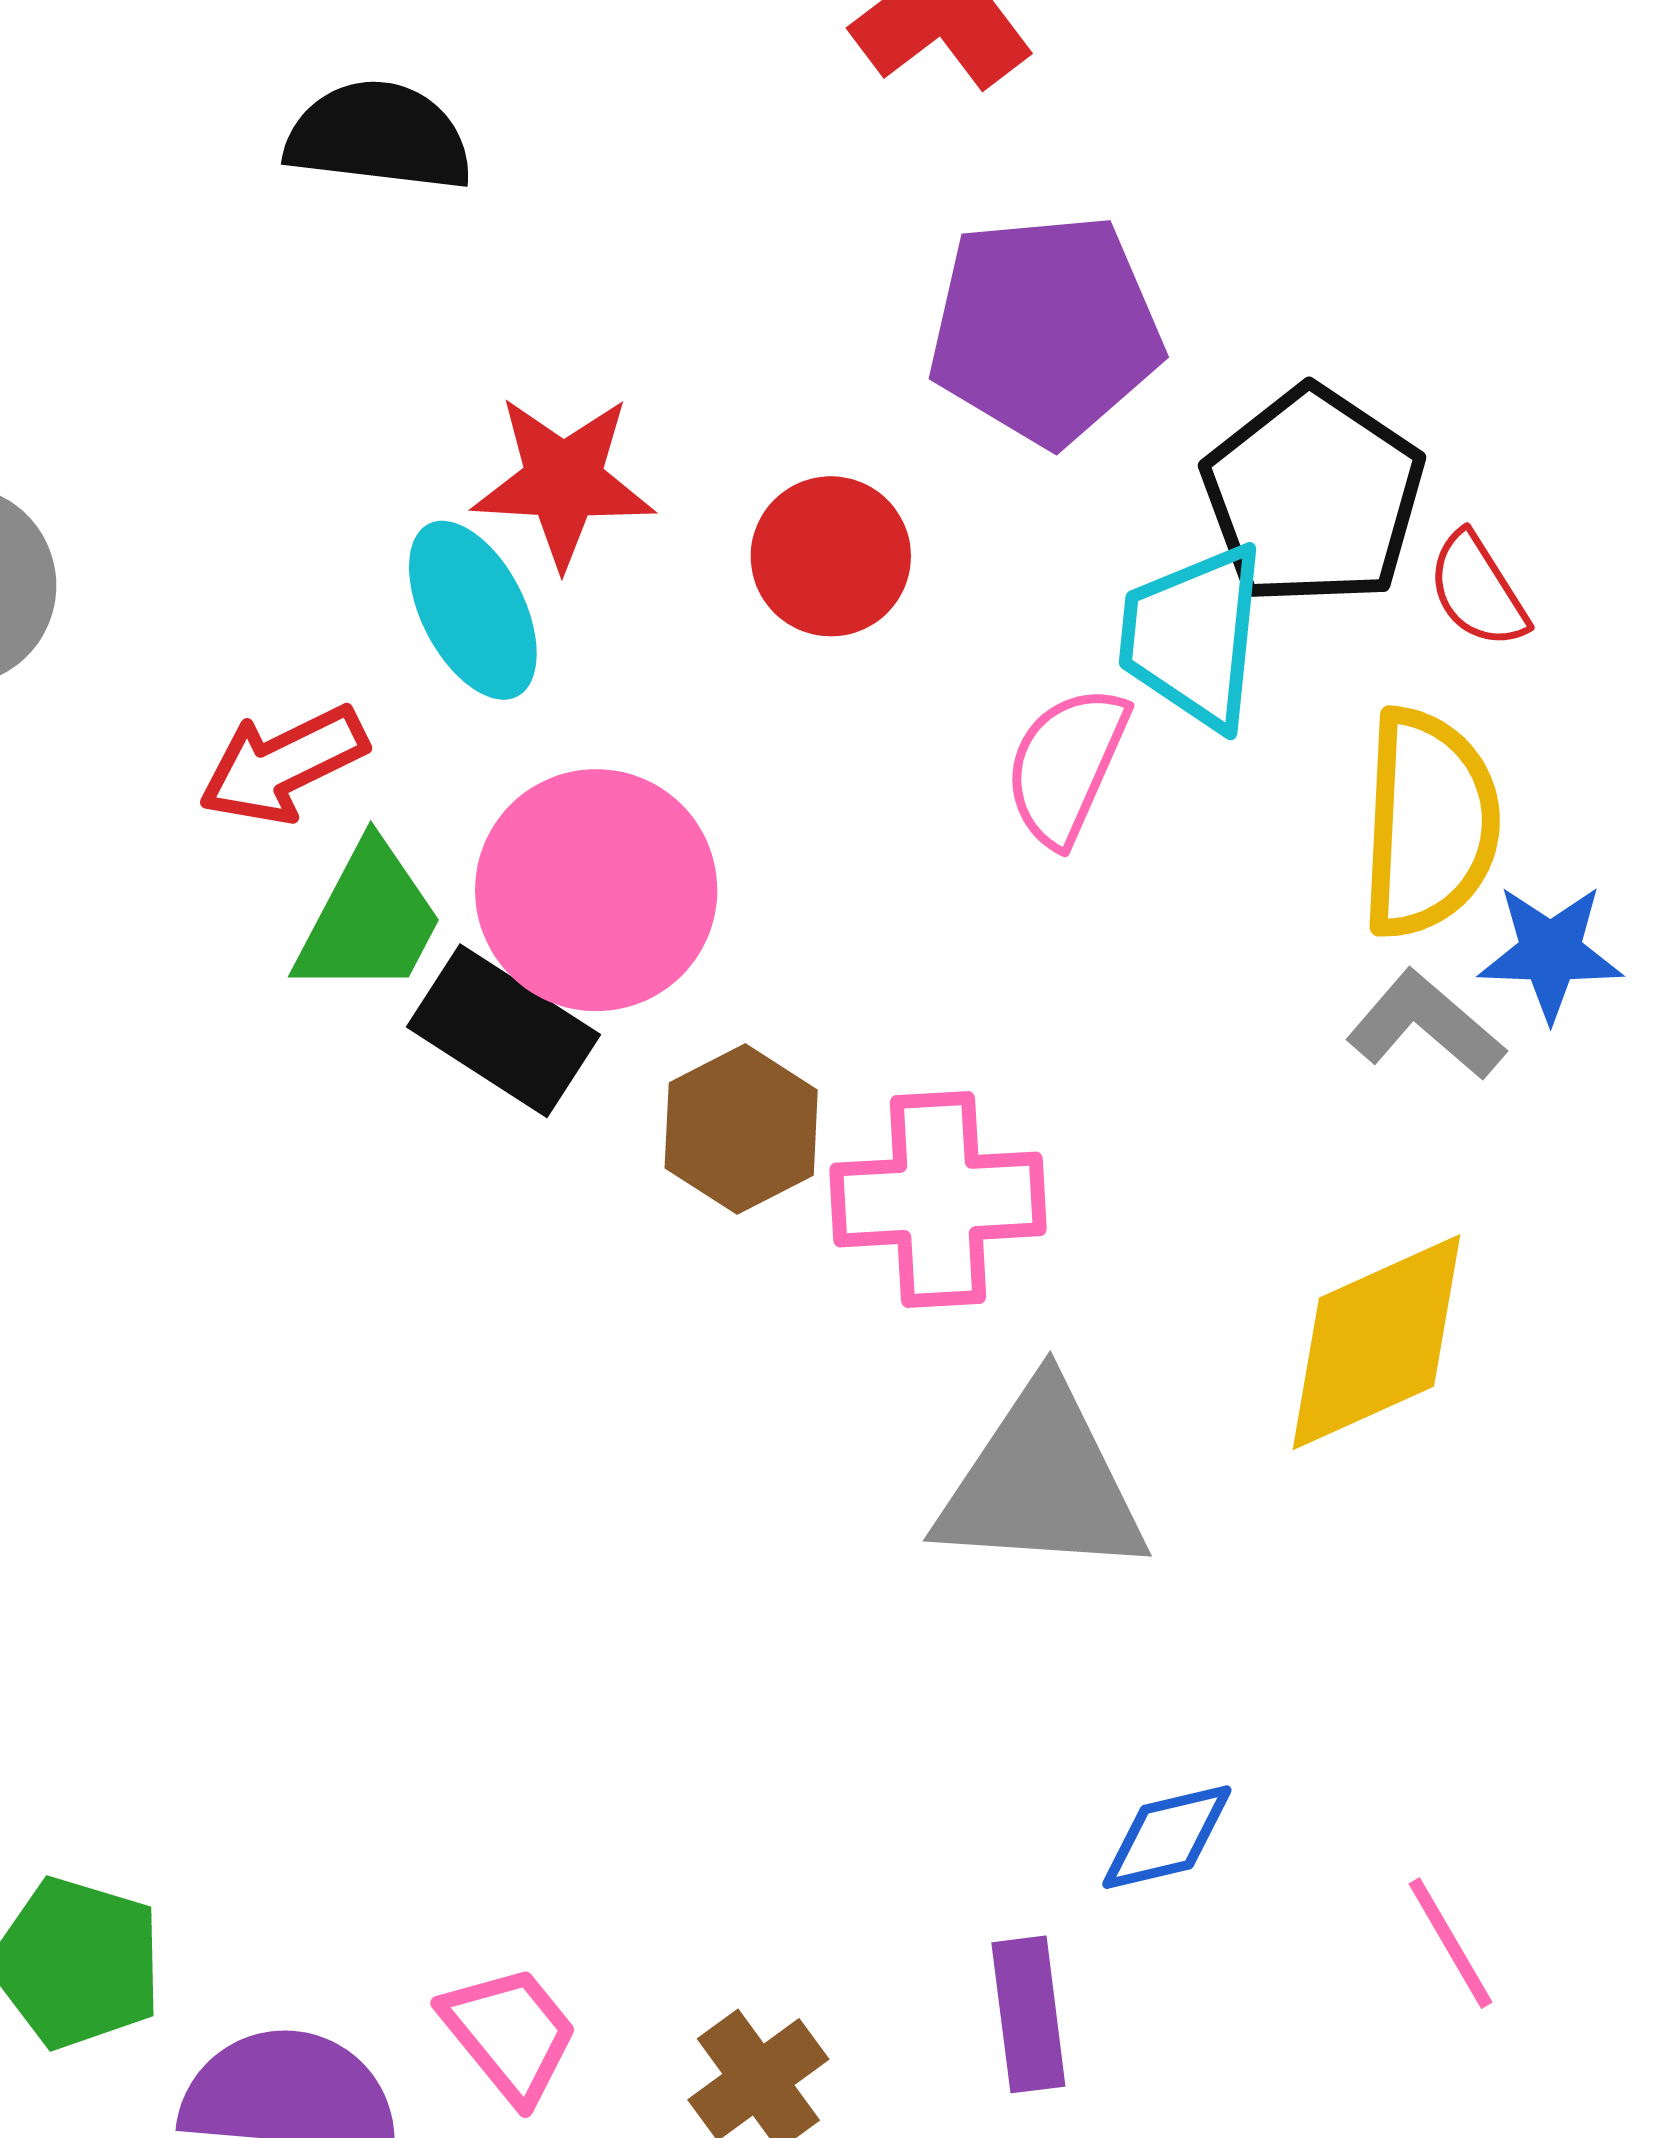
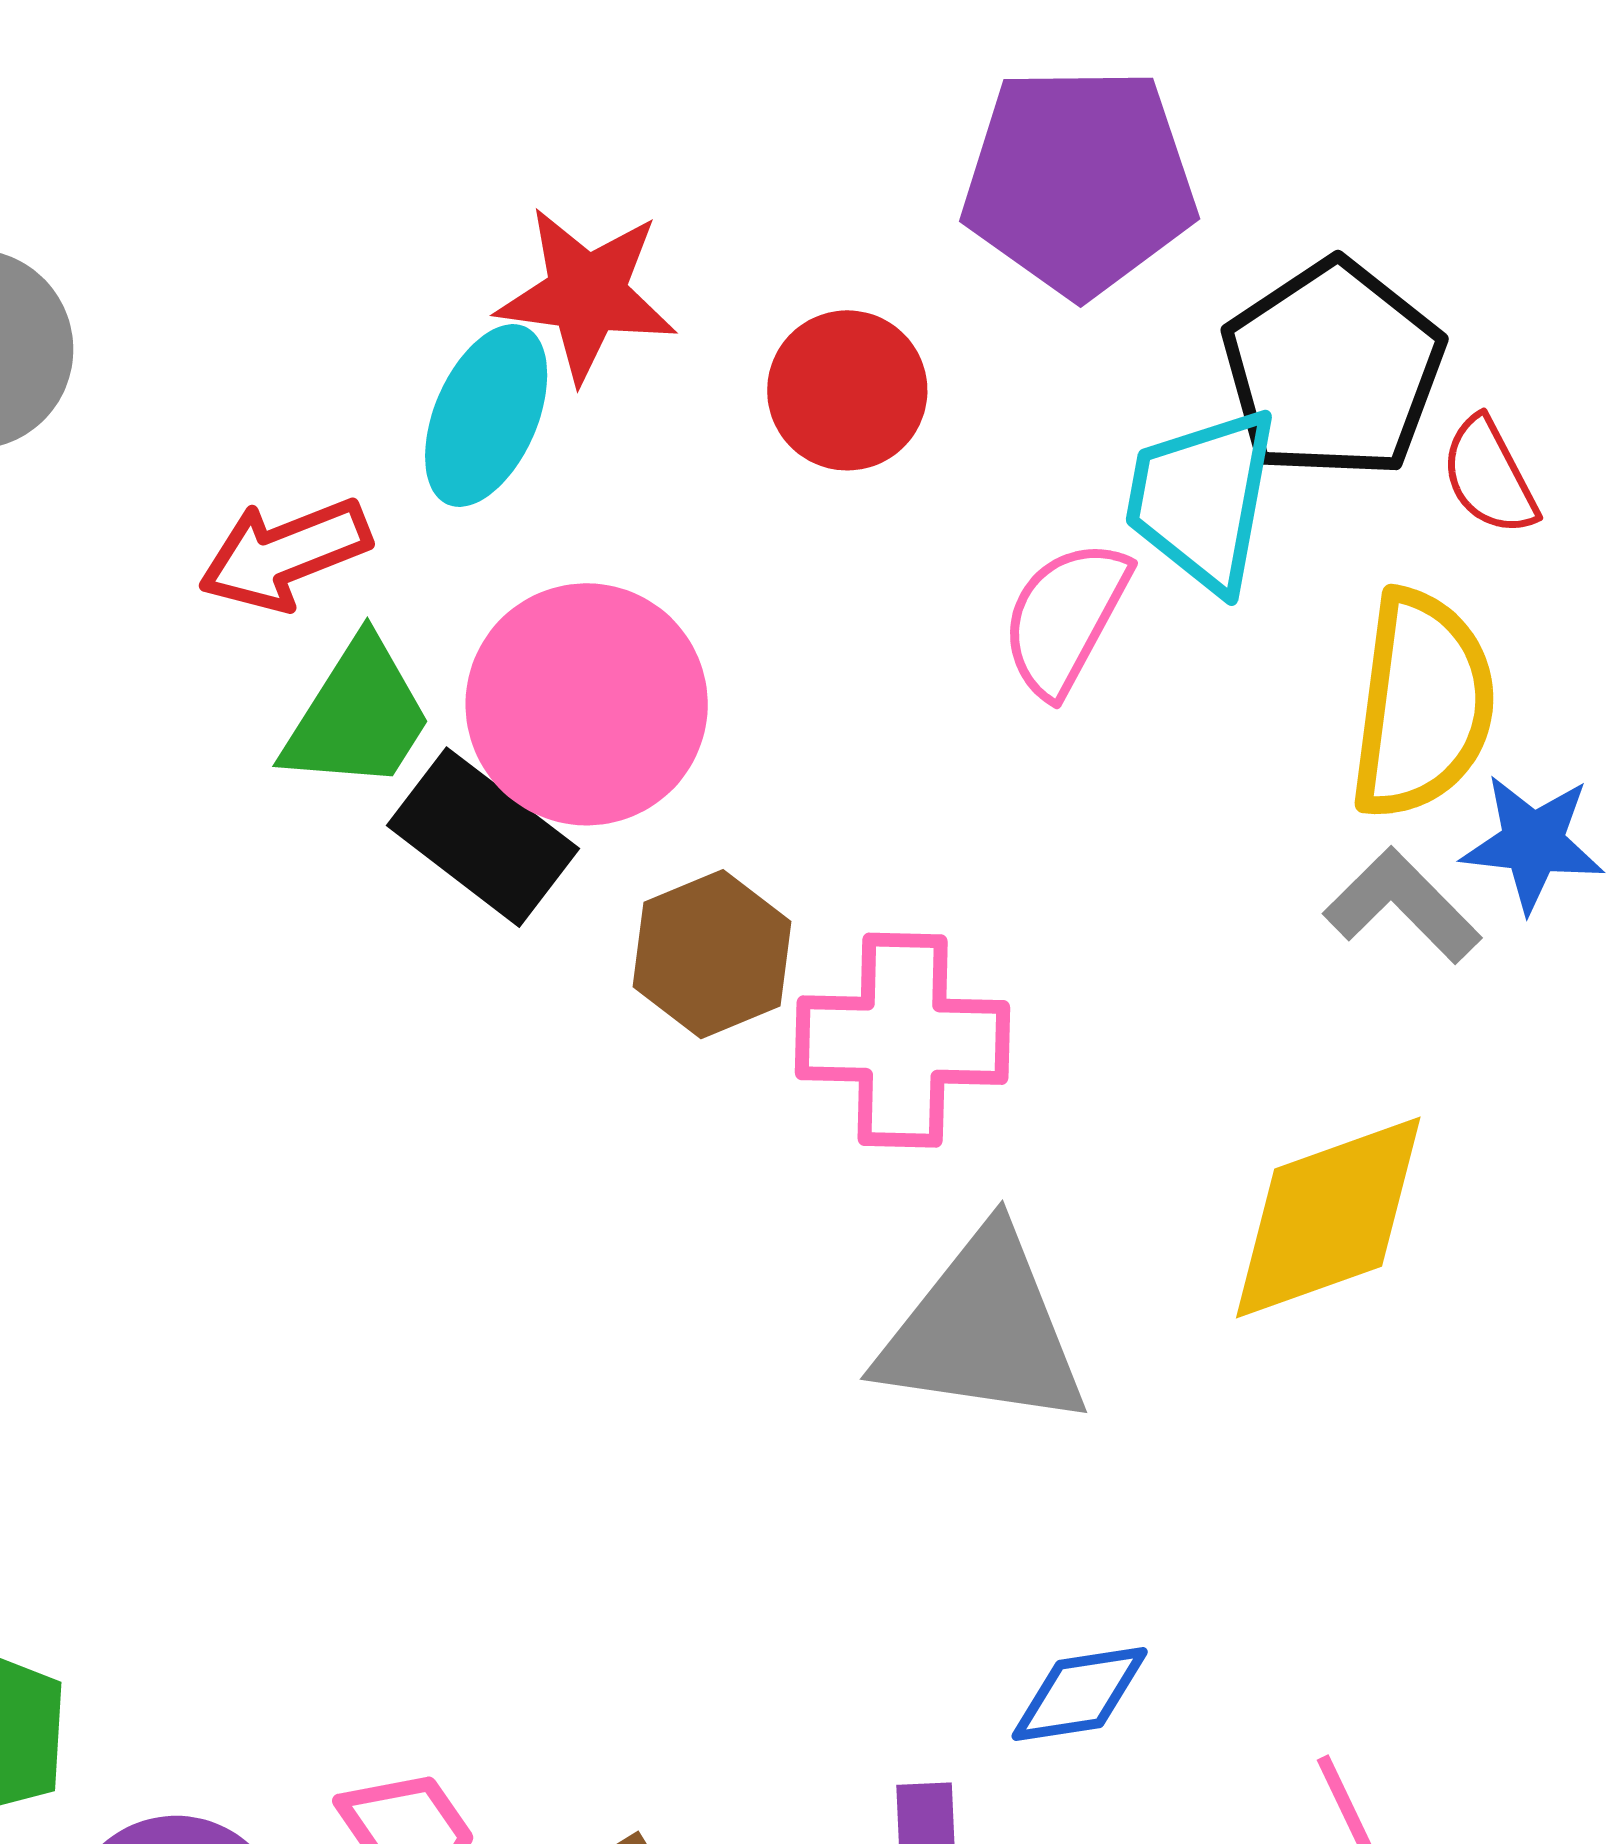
cyan ellipse: (473, 610) -> (486, 415), turned 46

